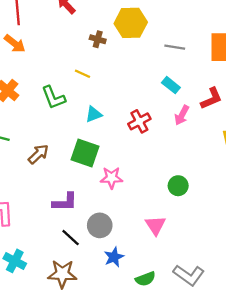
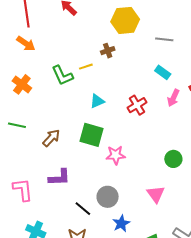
brown cross: (98, 39) -> (108, 51), moved, turned -32
yellow line: (83, 74) -> (86, 67), turned -40
green L-shape: (53, 98) -> (62, 75), moved
purple L-shape: (65, 202) -> (59, 177), moved

